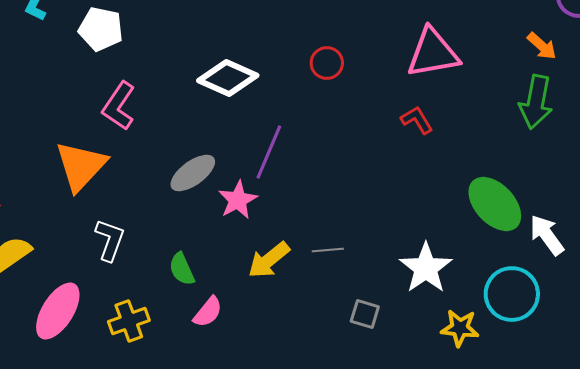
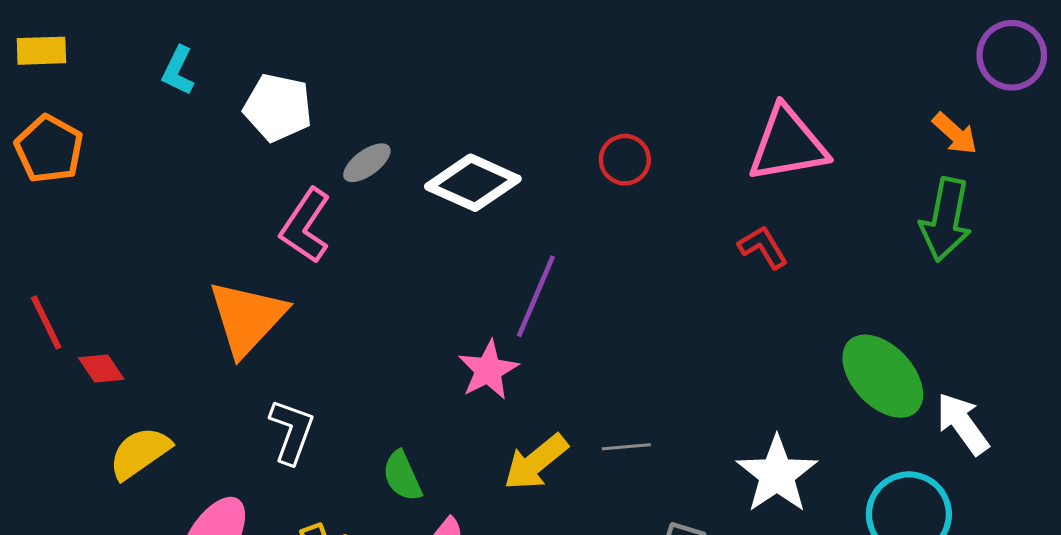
gray ellipse: (193, 173) -> (367, 163), moved, size x0.7

